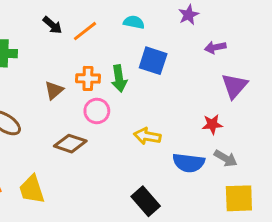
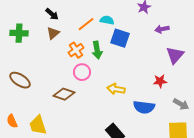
cyan semicircle: (134, 22) -> (107, 20), moved
orange line: (85, 31) -> (86, 24), moved
orange cross: (88, 78) -> (76, 50), turned -35
brown triangle: (54, 90) -> (53, 33), moved
gray arrow: (226, 158) -> (181, 104), moved

